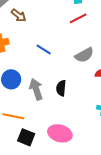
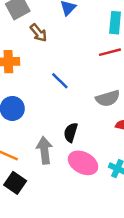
gray arrow: (36, 89) -> (44, 150), moved
pink ellipse: (60, 133) -> (83, 163), moved

